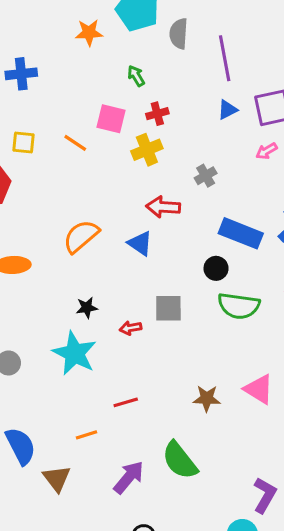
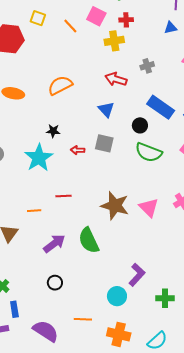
blue triangle: (140, 243) -> (106, 109), moved
brown star: (207, 398) -> (115, 206), size x1.6

